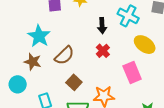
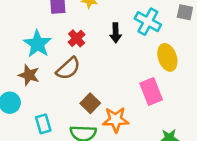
yellow ellipse: (145, 45) -> (167, 57), turned 35
red cross: (103, 51) -> (77, 38), moved
brown square: (74, 82) -> (90, 103), moved

